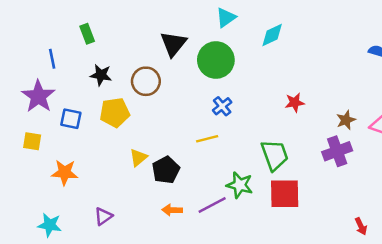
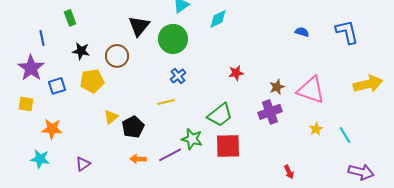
blue square: (71, 119) -> (57, 86), turned -30
green trapezoid: (275, 155) -> (220, 115), turned 72
cyan star: (50, 225) -> (40, 159), moved

